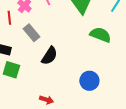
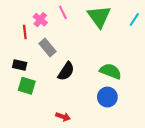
green semicircle: (100, 35) -> (110, 71), moved

